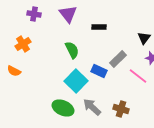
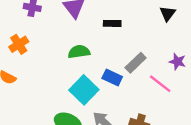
black triangle: (144, 38) -> (168, 14), moved
green semicircle: (72, 50) -> (79, 52), turned -72

